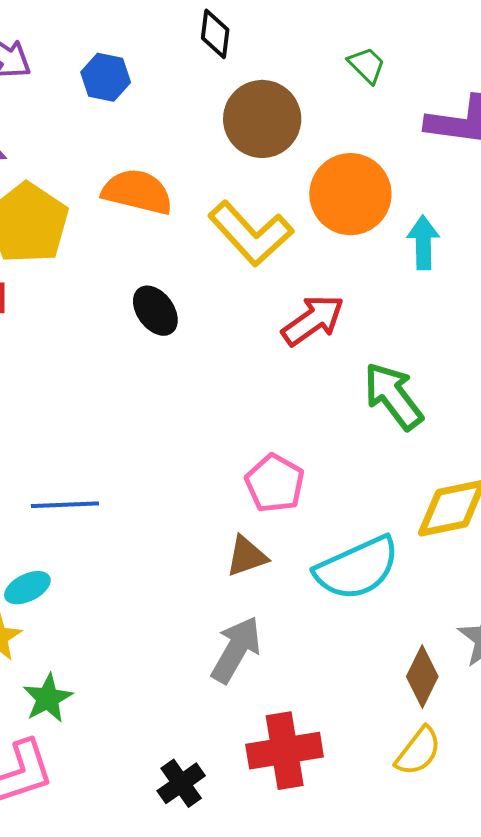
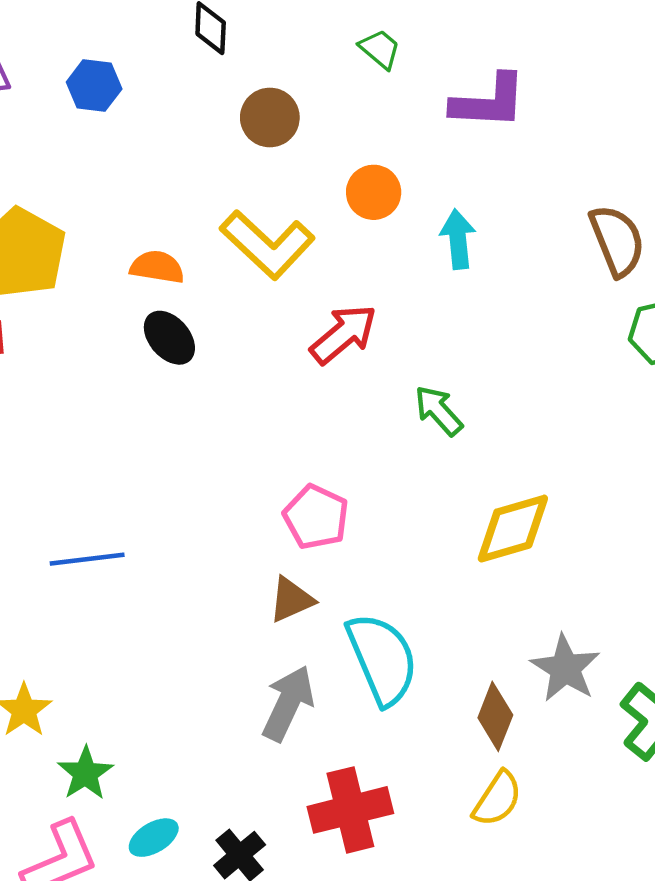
brown circle: (262, 119) -> (270, 117), size x0.7
orange semicircle: (137, 192) -> (157, 267), moved, size x0.7
orange circle: (350, 194) -> (374, 192), size x0.6
green arrow: (393, 396) -> (439, 411), size x0.7
cyan semicircle: (357, 568) -> (382, 659), moved, turned -84
cyan ellipse: (27, 588) -> (154, 838), moved

